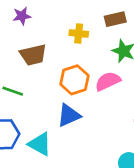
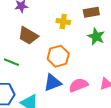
brown trapezoid: (33, 55) -> (28, 36), turned 40
pink semicircle: (108, 81) -> (78, 85), moved

